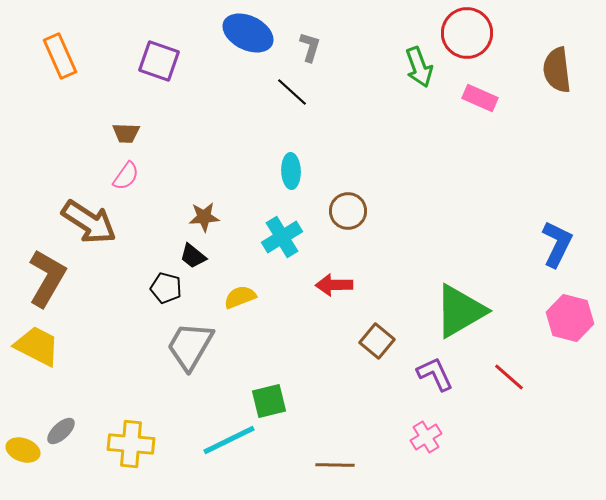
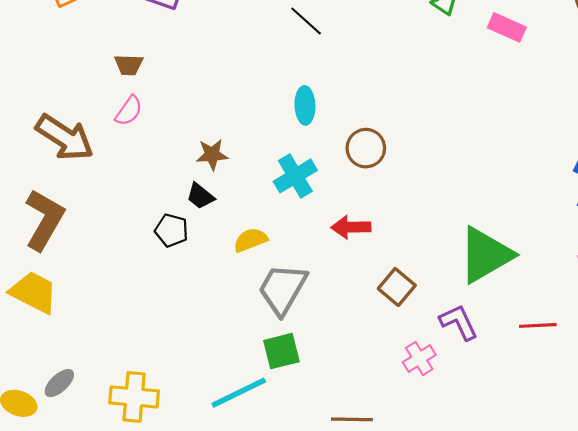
brown arrow: (89, 222) -> (65, 137), moved
gray trapezoid: (190, 346) -> (283, 289), moved
red line: (509, 377) -> (538, 325), turned -44
pink cross: (426, 437) -> (419, 358), moved

